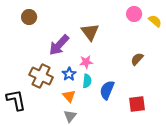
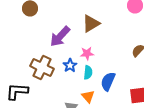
brown triangle: (90, 32) -> (91, 23), turned 36
orange triangle: (69, 96) -> (88, 96), moved
black L-shape: (16, 100) -> (17, 91), turned -75

